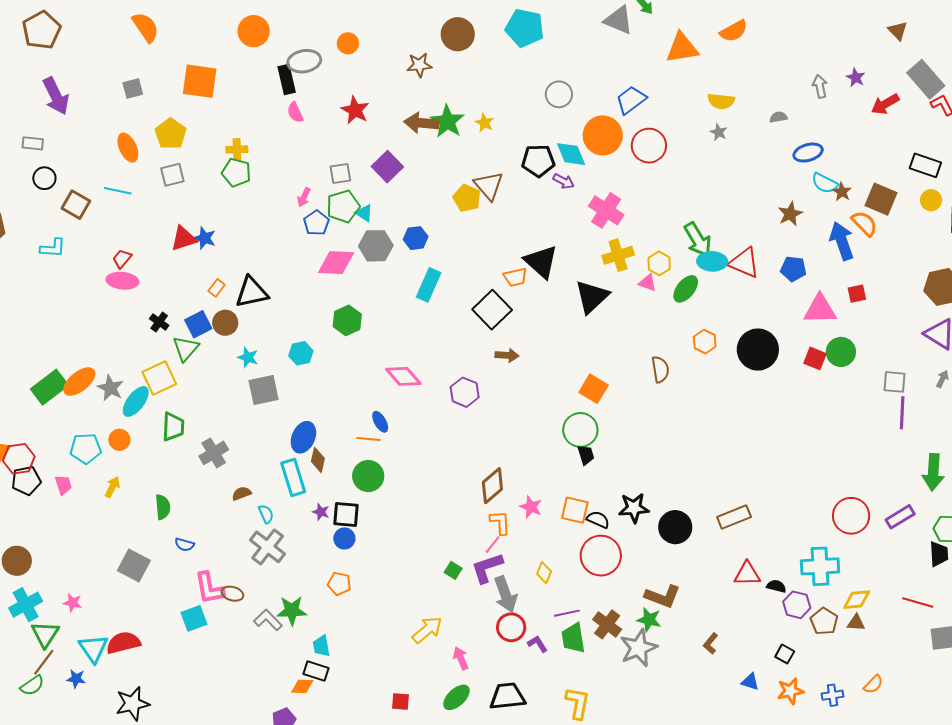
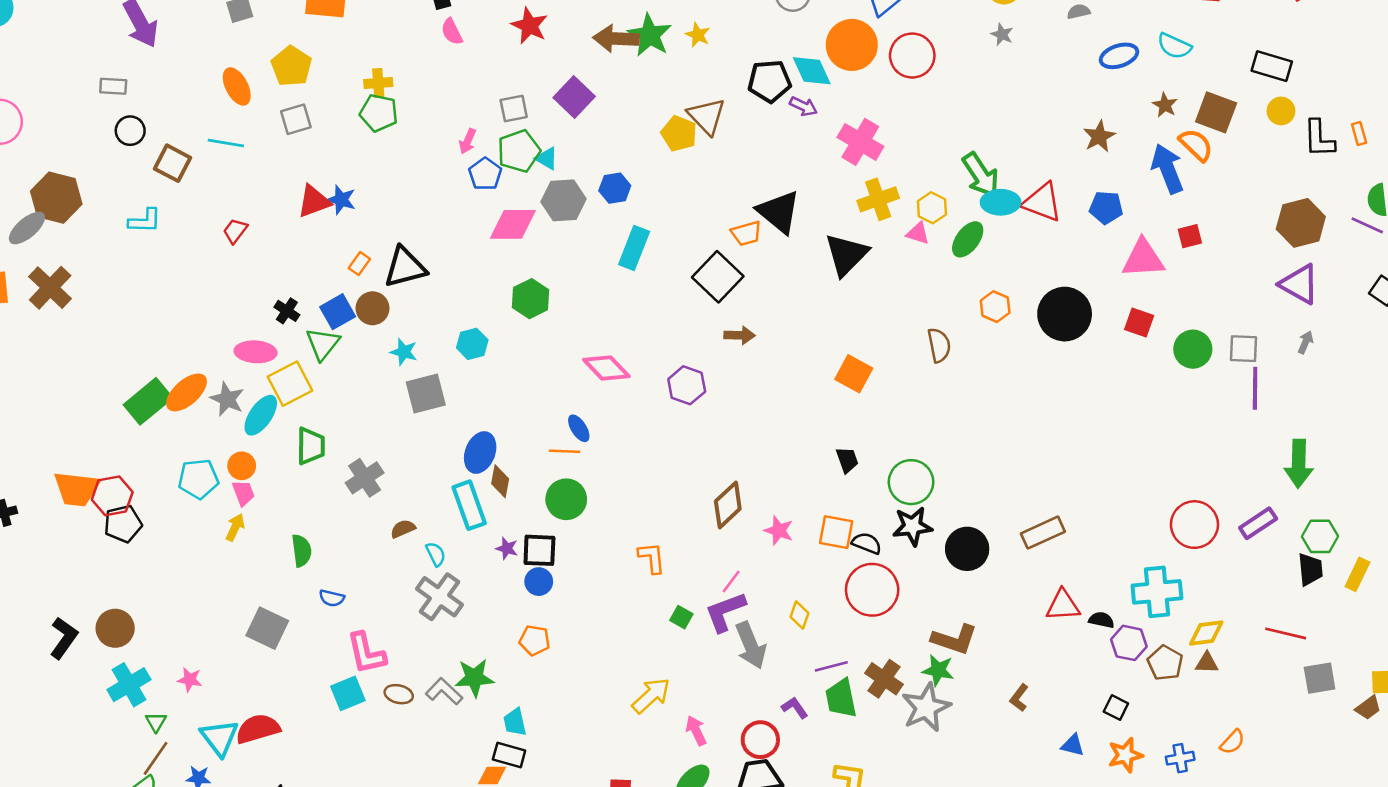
cyan semicircle: (825, 183) -> (1174, 46), moved
pink ellipse: (122, 281) -> (256, 352), moved
green circle: (841, 352) -> (1193, 349), moved
green circle: (580, 430) -> (911, 482), moved
pink trapezoid: (63, 485) -> (243, 493), moved
orange L-shape: (500, 522) -> (652, 558), moved
brown ellipse: (232, 594) -> (399, 694), moved
red circle: (511, 627) -> (760, 740), moved
green triangle: (45, 634) -> (156, 722), size x0.6

